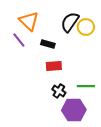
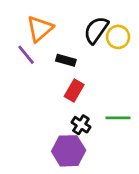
orange triangle: (29, 21) -> (40, 29), turned 35
red rectangle: (54, 66) -> (74, 90), turned -56
purple hexagon: (74, 110) -> (69, 151), moved

